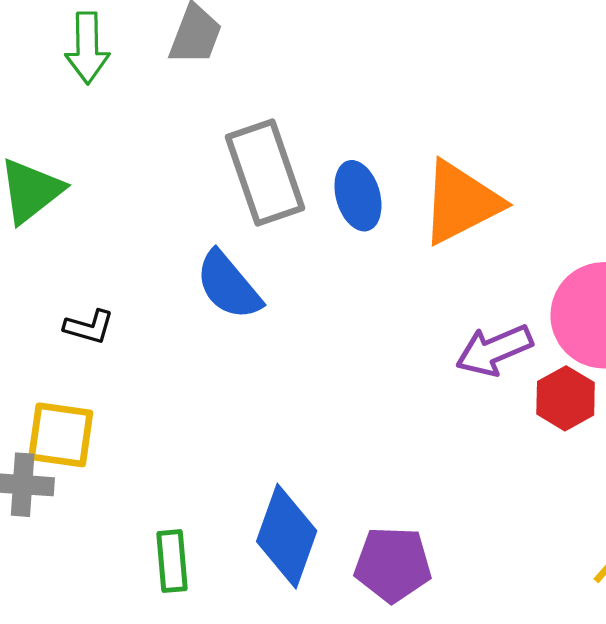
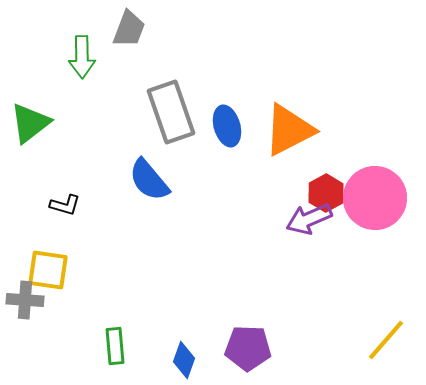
green arrow: (87, 48) -> (82, 57), moved
red hexagon: (566, 398) -> (326, 193), moved
blue diamond: (287, 536) -> (184, 360), moved, size x0.6

